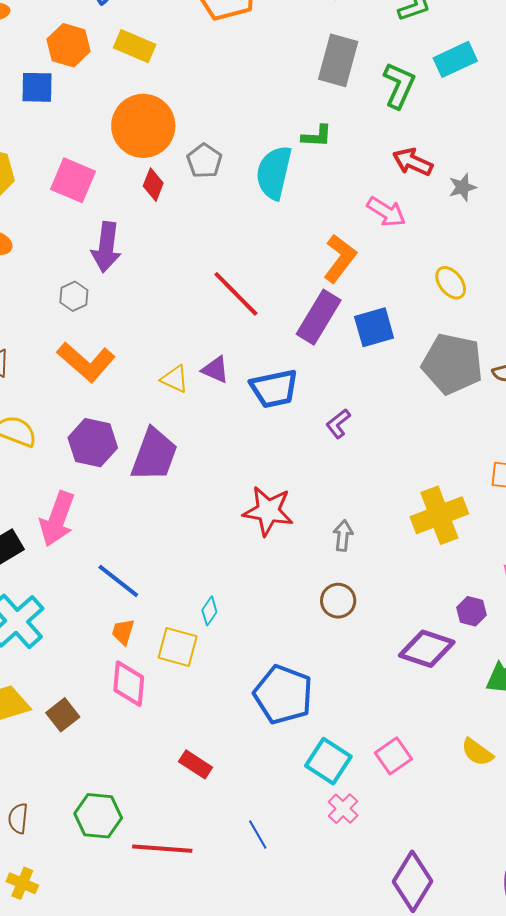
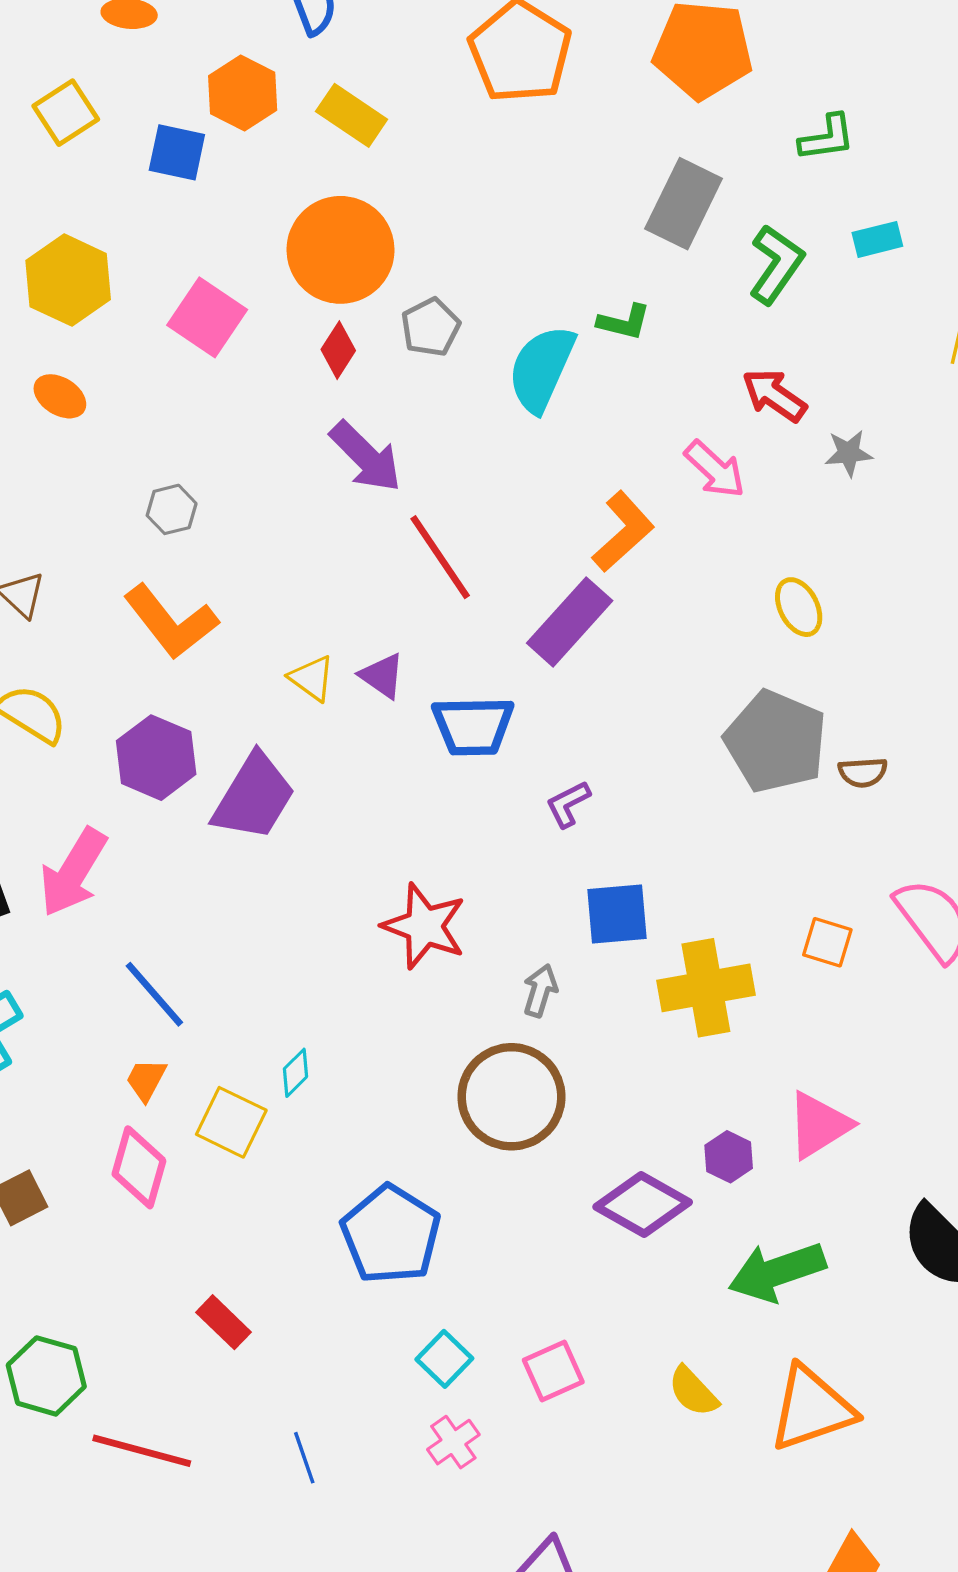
cyan rectangle: (455, 59) -> (877, 239), size x0.7
purple arrow: (106, 247) -> (366, 457), moved, turned -63
blue square: (374, 327) -> (617, 914), moved
brown circle: (338, 601) -> (511, 1097), size x1.8
cyan square: (328, 761) -> (444, 1359), size x0.7

